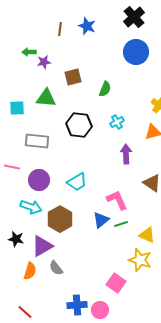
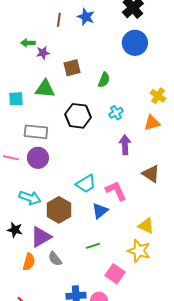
purple circle: (39, 180) -> (38, 158), moved
cyan trapezoid: (77, 182) -> (86, 184), moved
green line: (121, 224) -> (93, 246), moved

